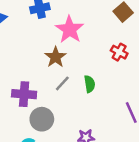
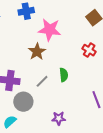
pink star: (70, 29) -> (50, 30), turned -30
gray line: (62, 83) -> (42, 81), moved

